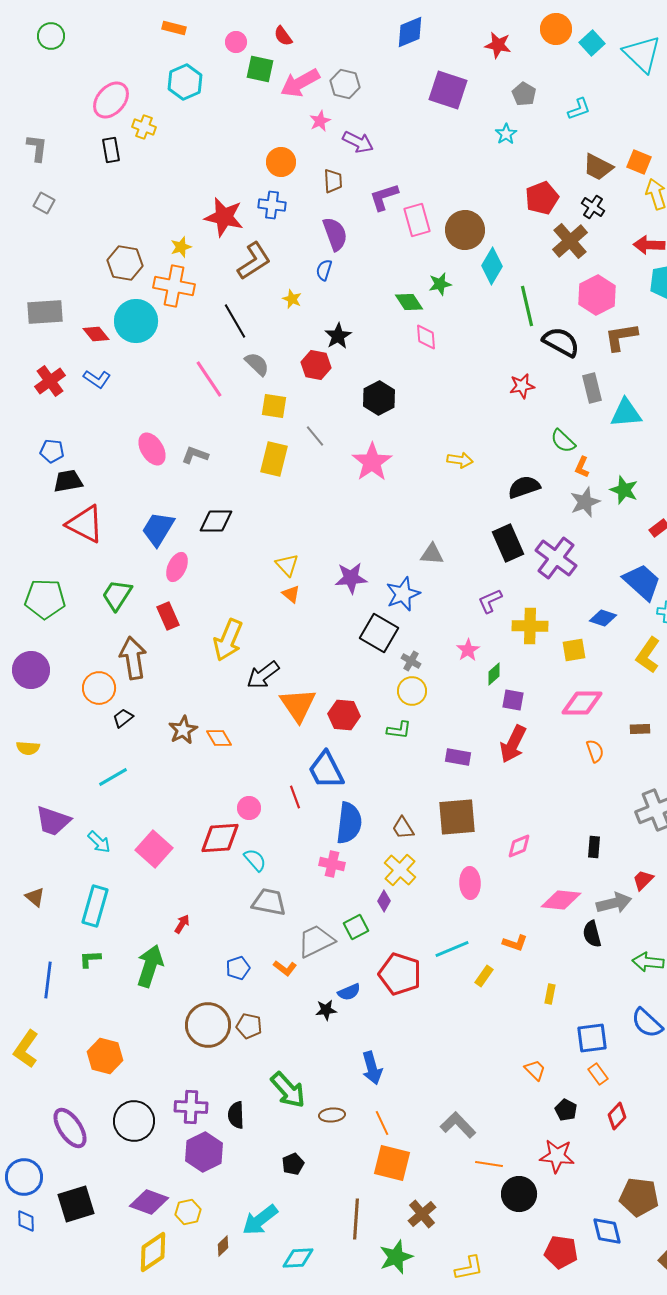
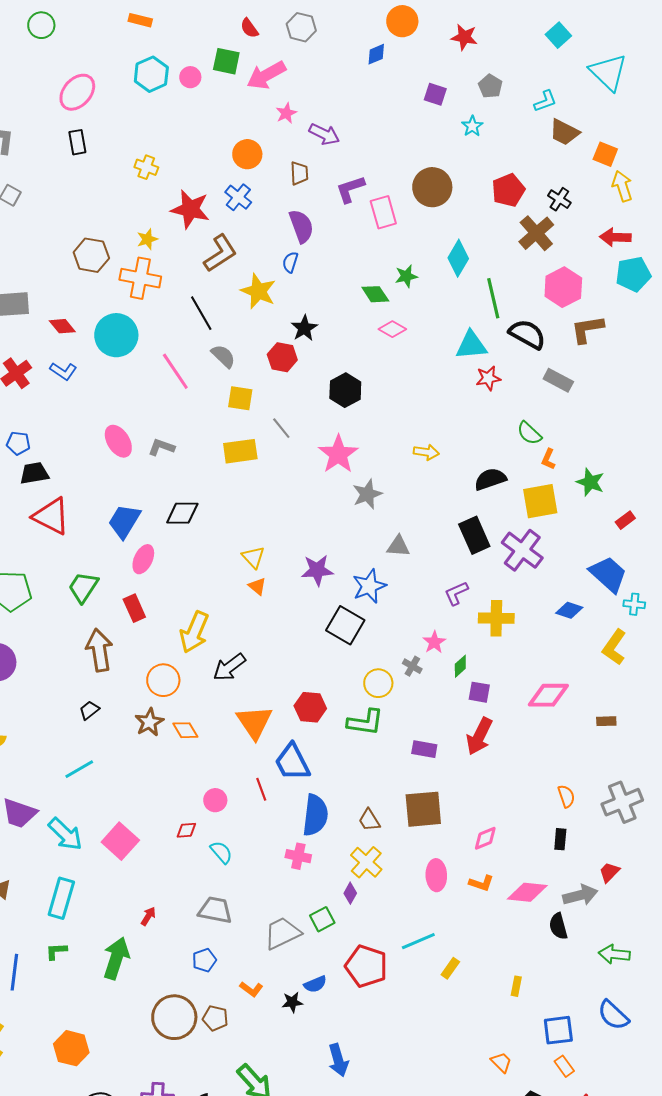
orange circle: (556, 29) -> (402, 21), moved
blue diamond: (410, 32) -> (376, 54), moved, size x0.7
green circle: (51, 36) -> (41, 25), moved
pink circle: (236, 42) -> (190, 77), moved
cyan triangle: (642, 54) -> (608, 72), moved
gray hexagon: (345, 84) -> (301, 27), moved
purple square: (448, 90) -> (435, 94), moved, size x0.6
yellow cross: (144, 127) -> (146, 167), moved
brown trapezoid: (598, 167) -> (564, 132), moved
blue cross: (272, 205) -> (238, 197), turned 32
brown circle: (465, 230) -> (432, 187), moved
yellow star: (292, 299) -> (258, 291), size x1.8
cyan circle: (136, 321) -> (116, 335), moved
pink diamond: (426, 337) -> (392, 329), turned -56
gray rectangle: (592, 388) -> (558, 380), turned -48
cyan triangle: (626, 413) -> (471, 345), moved
yellow rectangle: (274, 459) -> (240, 451), turned 68
gray star: (585, 502) -> (367, 494), moved
yellow square: (574, 650) -> (540, 501), moved, size x1.5
gray cross: (411, 661) -> (412, 666), moved
orange circle: (99, 688) -> (163, 680), moved
orange triangle: (298, 705) -> (254, 722), moved
green L-shape: (399, 730) -> (365, 722), size x1.5
orange semicircle: (595, 751) -> (566, 796), moved
red diamond: (220, 838) -> (186, 830), size x0.5
cyan arrow: (99, 842) -> (65, 834), size x1.5
gray trapezoid: (269, 902) -> (215, 910), moved
orange L-shape: (515, 943) -> (481, 883), moved
orange L-shape: (285, 968) -> (251, 989), moved

